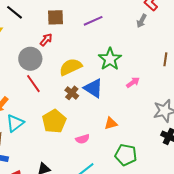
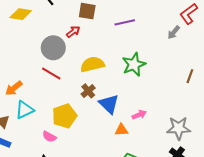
pink arrow: (133, 82) -> (139, 115), moved
red line: (33, 84) -> (51, 74), turned -36
blue triangle: (93, 88) -> (109, 104), moved
pink semicircle: (82, 139) -> (49, 137), moved, turned 32

